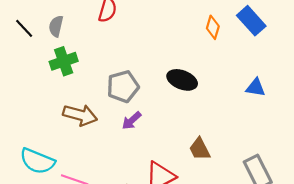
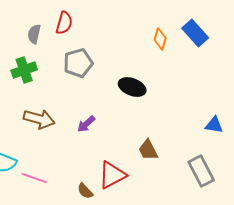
gray semicircle: (56, 26) -> (34, 34), moved
gray pentagon: (123, 87) -> (78, 63), moved
blue triangle: (256, 88) -> (214, 125), moved

